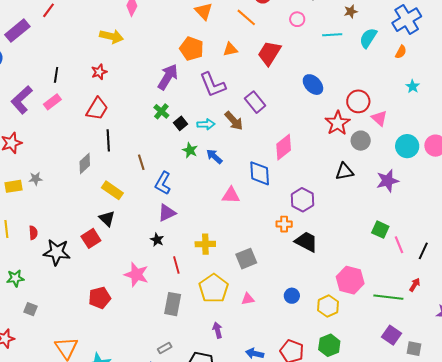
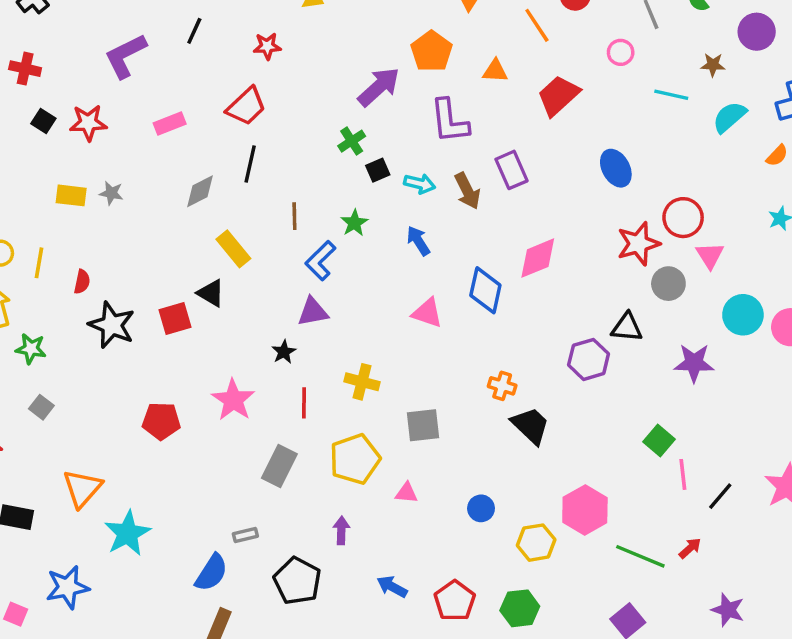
pink rectangle: (52, 102) -> (170, 123), moved
green star: (190, 150) -> (354, 223), moved
purple hexagon: (302, 200) -> (589, 359), moved
black triangle: (107, 219) -> (211, 293), turned -30

